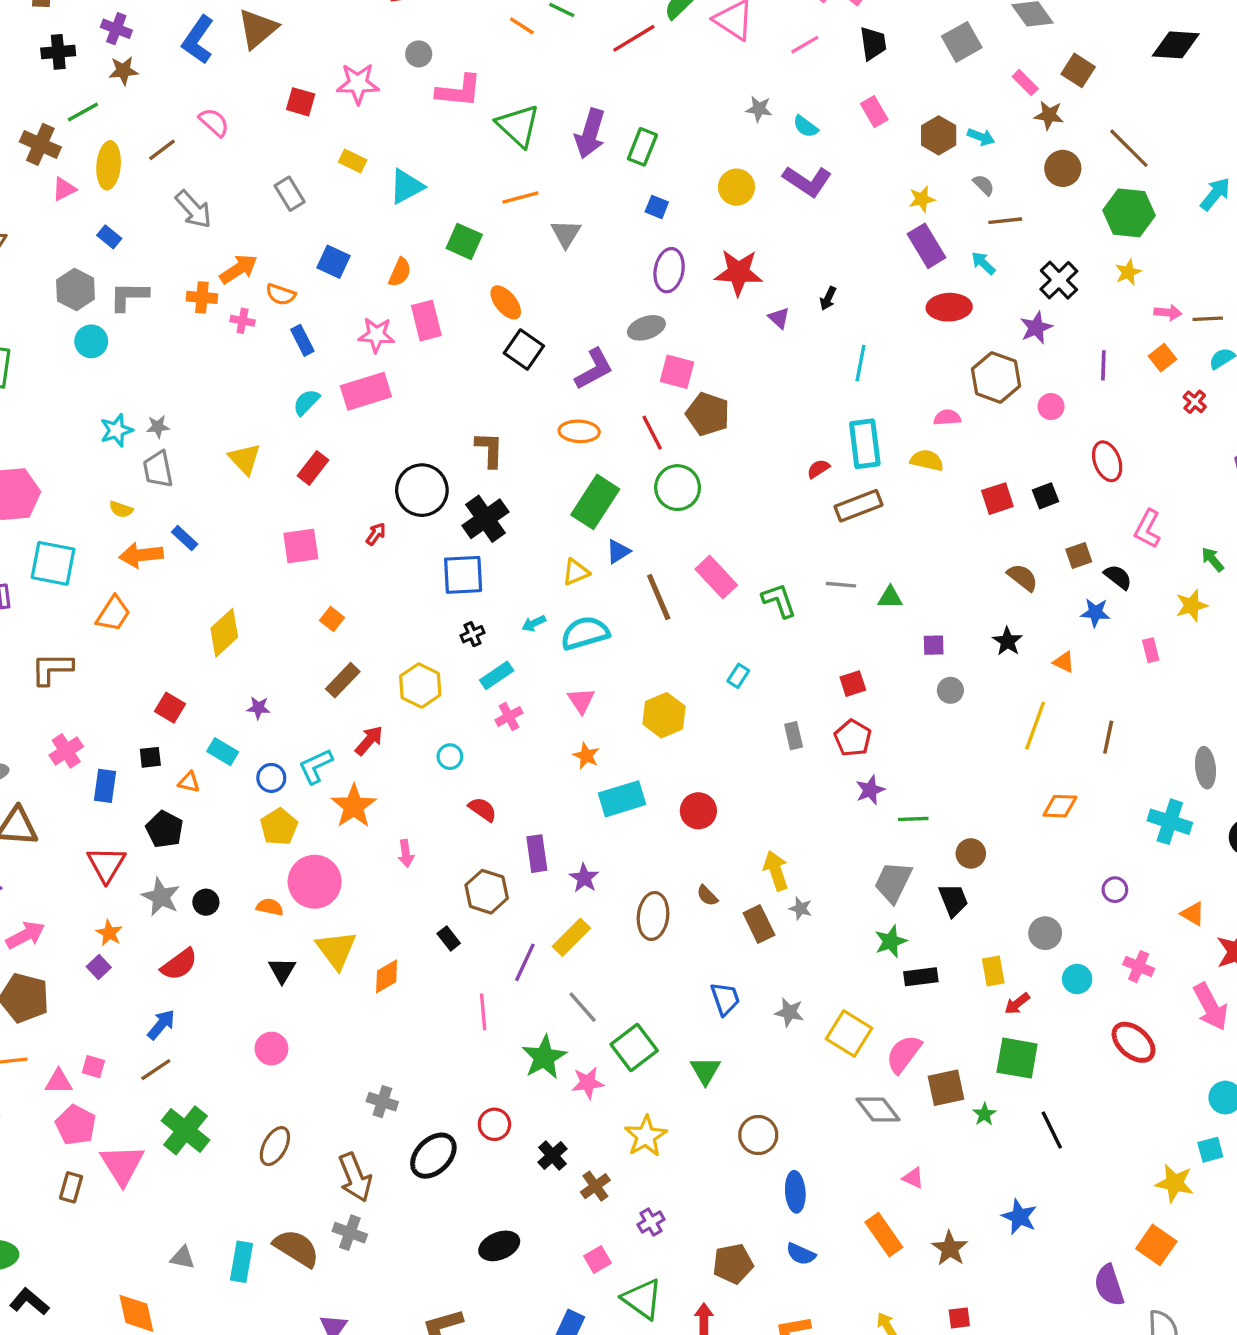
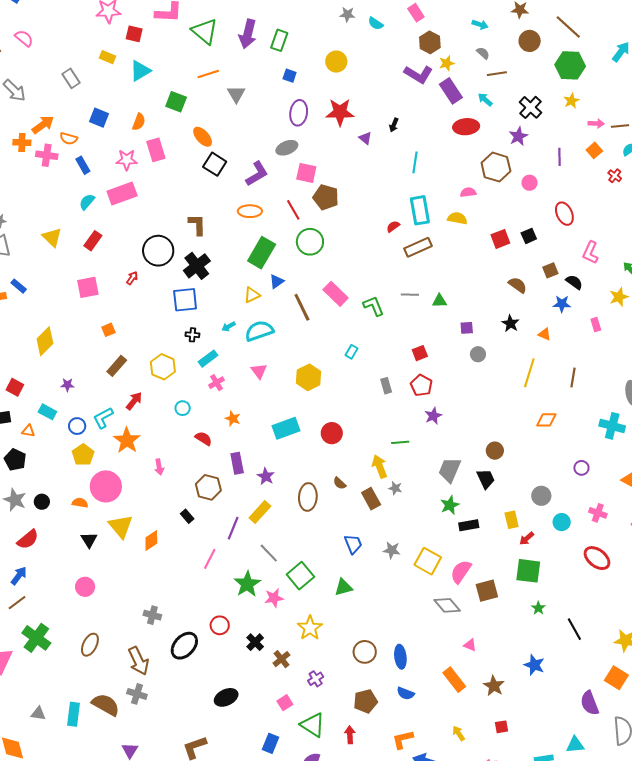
red square: (301, 102) -> (134, 34), moved
brown hexagon: (939, 135) -> (430, 42), moved
purple L-shape: (807, 181) -> (418, 74), moved
pink cross: (242, 321) -> (47, 155), size x1.5
orange square: (332, 619) -> (108, 330), turned 32
black cross: (472, 634) -> (192, 335), turned 32
orange star: (586, 756) -> (233, 419), moved
green line: (913, 819) -> (400, 442), moved
pink line: (483, 1012) -> (210, 559), turned 35
green triangle: (705, 1071) -> (343, 587), turned 48
green star: (984, 1114) -> (538, 608), moved
black line: (1052, 1130) -> (574, 629), moved
brown circle: (758, 1135) -> (365, 652), moved

